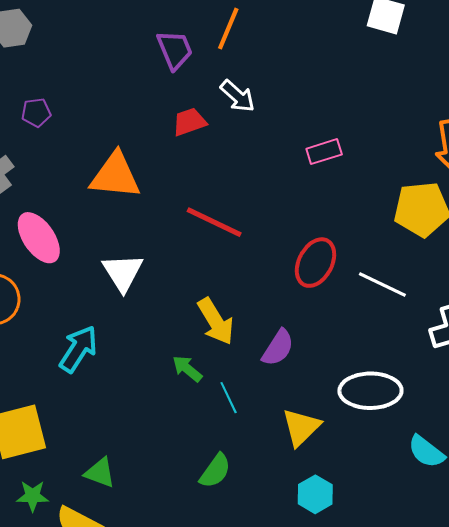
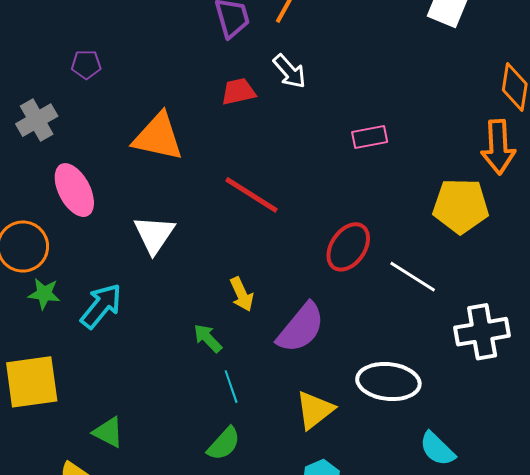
yellow arrow: (216, 321) -> (242, 294), size x0.7
purple semicircle: (278, 348) -> (301, 328), size x1.4
cyan line: (229, 398) -> (231, 387), moved
green star: (33, 496) -> (44, 294), moved

